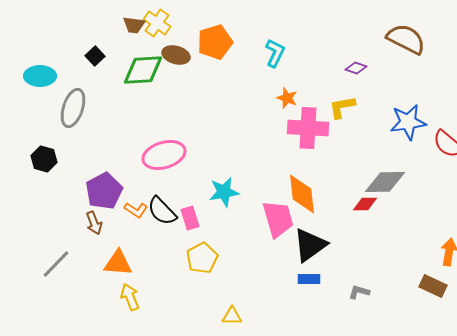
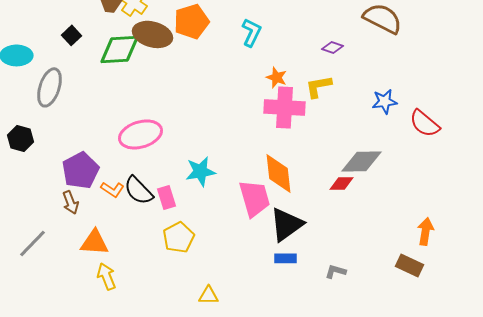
brown ellipse: (176, 55) -> (152, 34), size x1.4
orange star: (287, 98) -> (276, 77), moved
blue star: (408, 122) -> (384, 101), size x0.7

